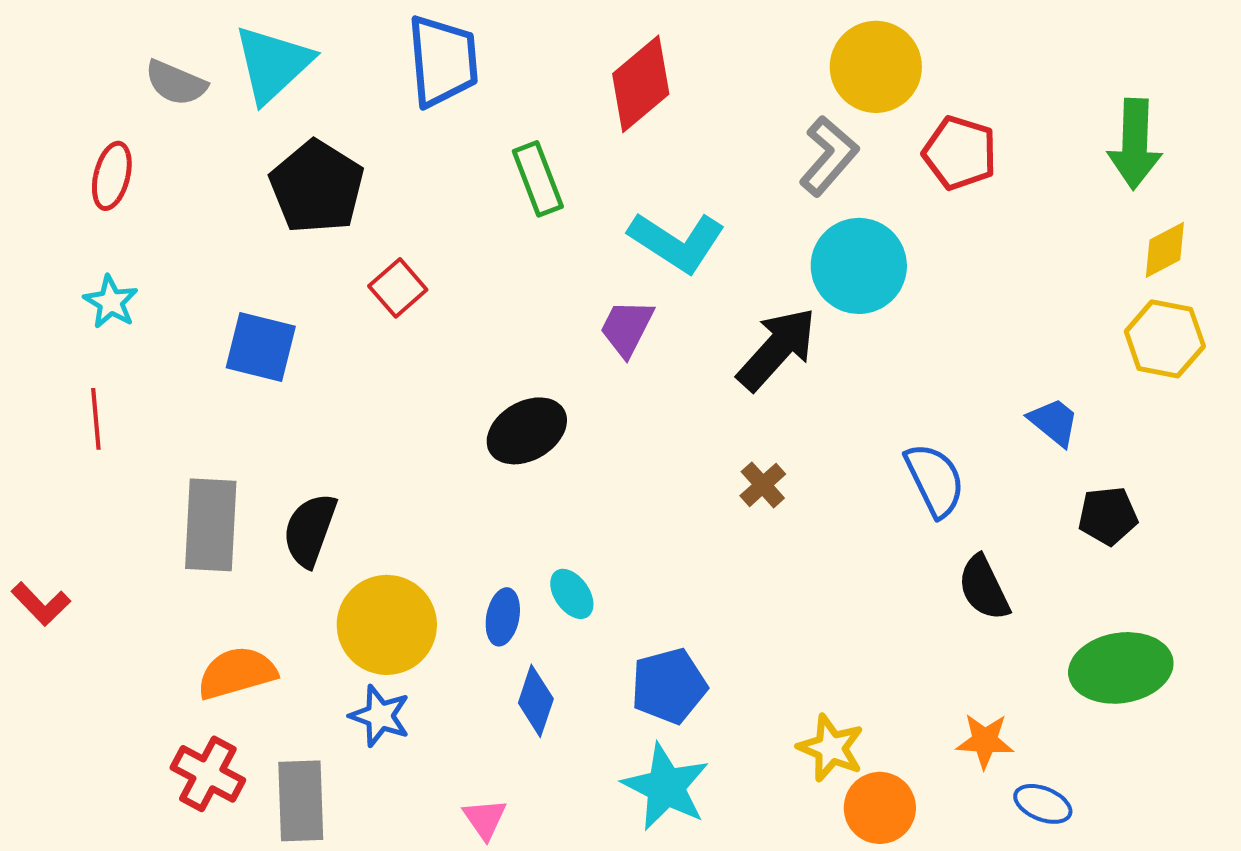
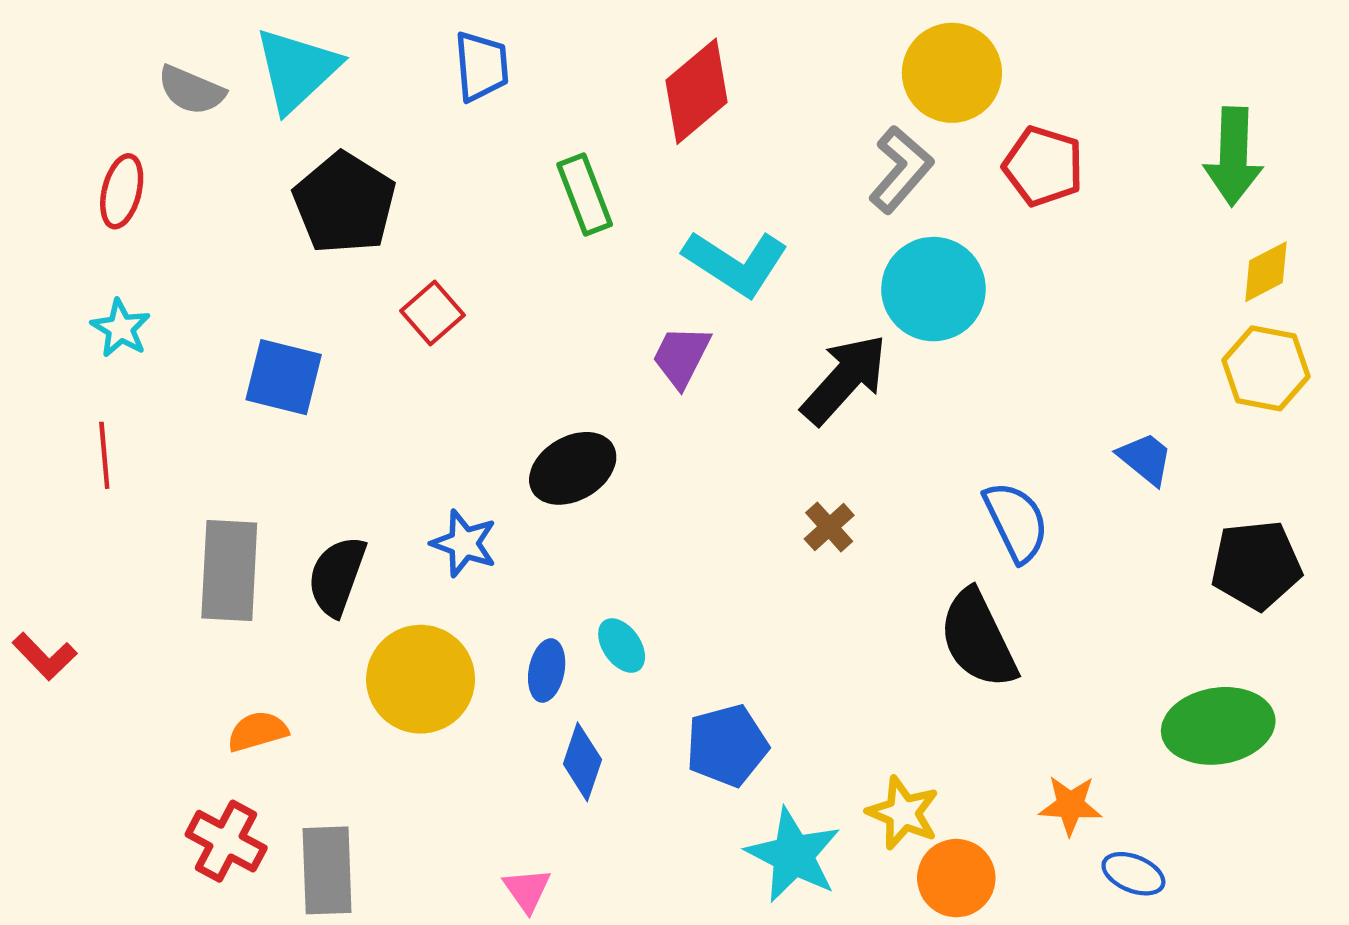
blue trapezoid: (443, 61) -> (481, 66), size x0.7
black pentagon: (1108, 516) -> (1256, 565), moved, size x1.4
black semicircle: (984, 588) -> (978, 639), moved, size x1.4
orange semicircle: (237, 673) -> (258, 731), size x0.7
blue star: (380, 716) -> (464, 543), moved
cyan star: (666, 787) -> (793, 855), moved

